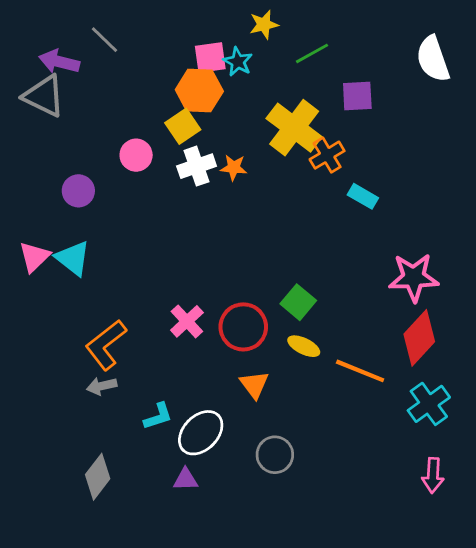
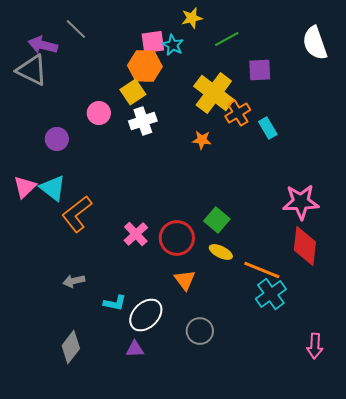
orange star: (234, 167) -> (202, 140), moved
cyan rectangle: (363, 196) -> (268, 128), moved, turned 30
red diamond: (419, 338) -> (305, 246), turned -36
orange L-shape: (106, 345) -> (77, 214), moved
cyan cross: (429, 404) -> (271, 294), moved
cyan L-shape: (158, 416) -> (115, 303), turned 30

